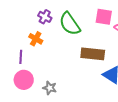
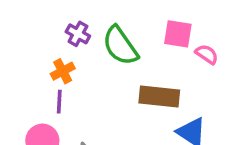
orange cross: (36, 39) -> (63, 71), turned 32
purple line: (21, 57) -> (59, 102), moved

